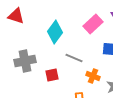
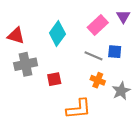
red triangle: (16, 16) -> (16, 36), moved
gray line: (74, 58) -> (94, 56), moved

